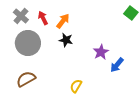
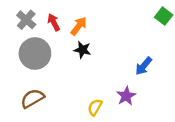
purple star: (101, 52) -> (126, 96), moved
blue arrow: (117, 65) -> (144, 66), moved

